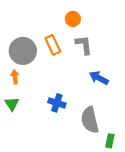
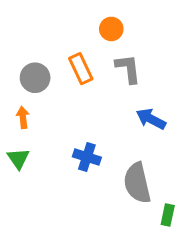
gray circle: (23, 51) -> (35, 78), size x0.7

